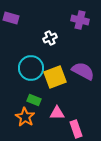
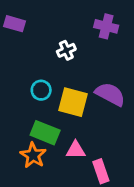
cyan circle: (31, 68) -> (41, 90), size x0.6
yellow square: (55, 77) -> (73, 102), turned 35
green rectangle: (34, 100) -> (45, 133), size x1.5

